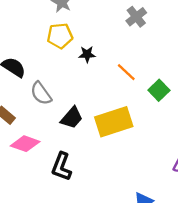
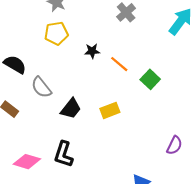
black star: (87, 54) -> (92, 51), moved
yellow rectangle: (114, 122) -> (110, 110), size x0.6
pink diamond: (25, 144) -> (27, 162), moved

